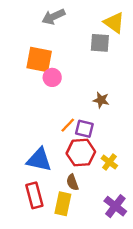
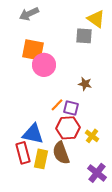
gray arrow: (53, 17) -> (29, 14), moved
pink circle: (52, 77) -> (44, 65), size x1.5
brown semicircle: (72, 182) -> (61, 153), size x1.6
red rectangle: (34, 195) -> (23, 153), moved
yellow rectangle: (63, 204) -> (41, 159), moved

